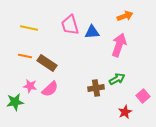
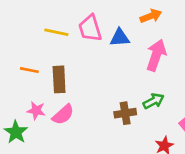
orange arrow: (125, 16) -> (151, 16), moved
yellow line: (29, 28) -> (56, 32), moved
brown rectangle: (47, 63) -> (59, 79), turned 54
green star: (15, 102) -> (16, 132), turned -30

